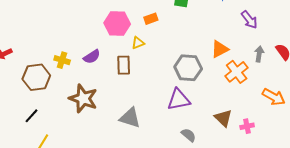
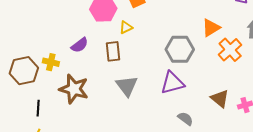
yellow cross: (62, 60) -> (51, 62), moved
black line: (31, 116) -> (38, 108), moved, turned -35
gray triangle: (130, 118) -> (127, 86), moved, turned 40

